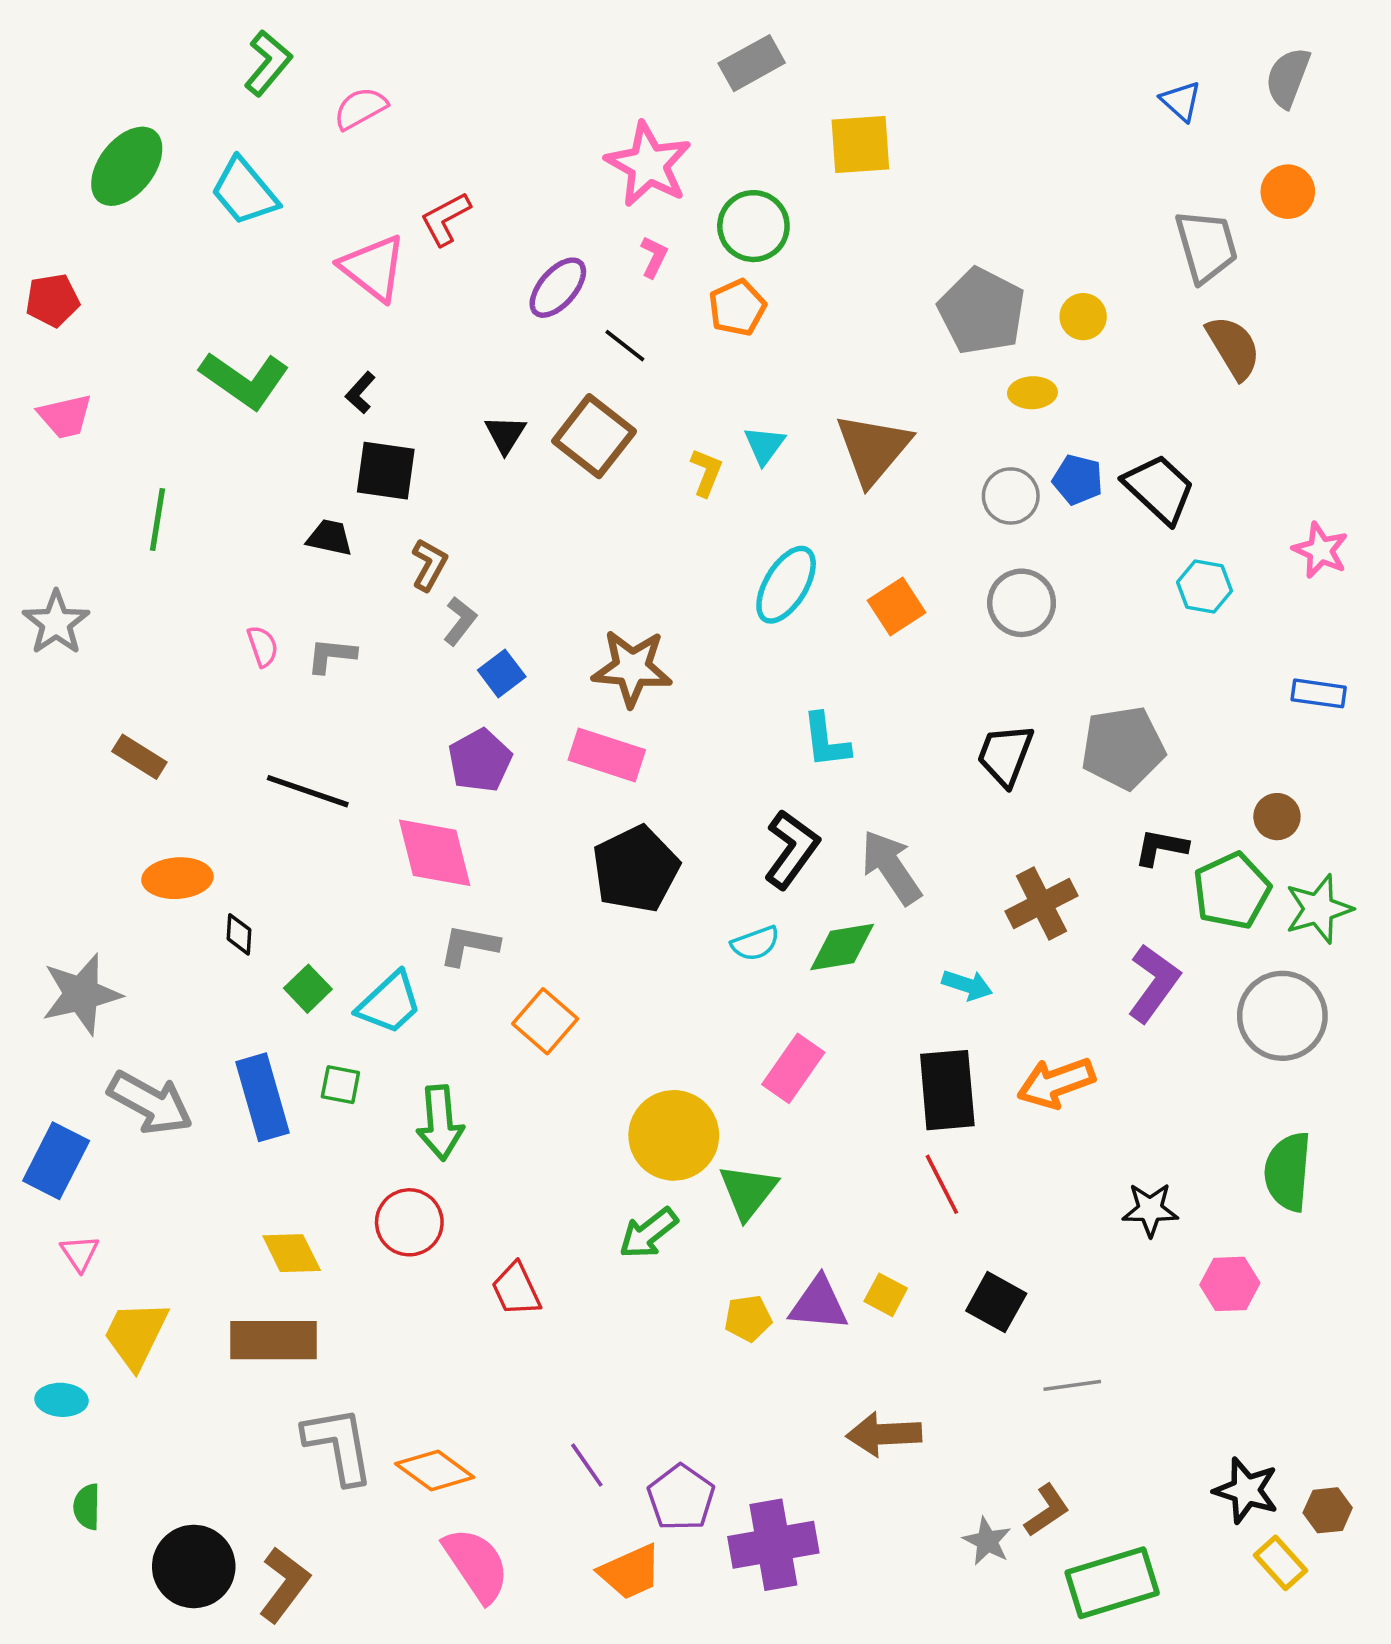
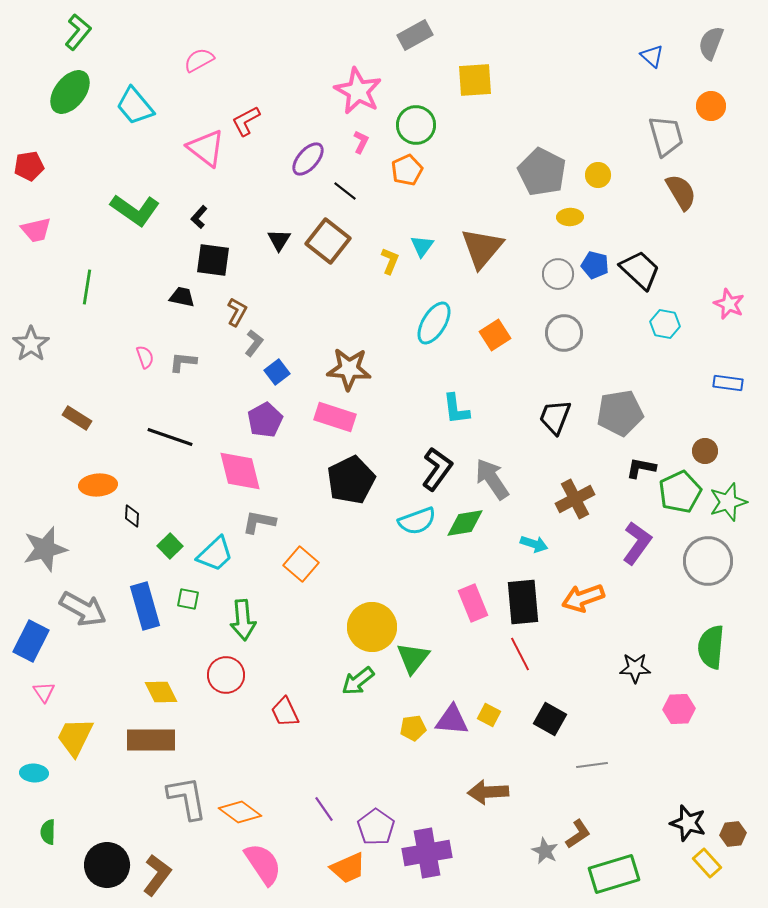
green L-shape: (268, 63) -> (78, 32), moved
cyan semicircle: (755, 943) -> (417, 521), size x1.4
pink rectangle: (793, 1068) -> (473, 603), moved, turned -57

